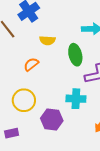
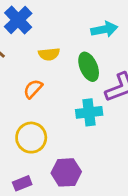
cyan cross: (76, 99) -> (89, 112), moved
purple hexagon: (52, 119) -> (66, 172), moved

